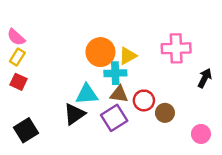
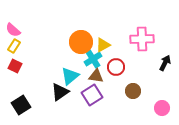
cyan cross: (115, 73) -> (93, 59), turned -30
cyan triangle: (87, 94) -> (70, 76), turned -36
red circle: (144, 100) -> (116, 67), moved

